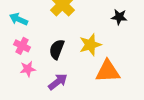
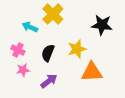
black star: (119, 17) -> (102, 25), size x1.5
cyan arrow: (19, 19) -> (30, 27), moved

